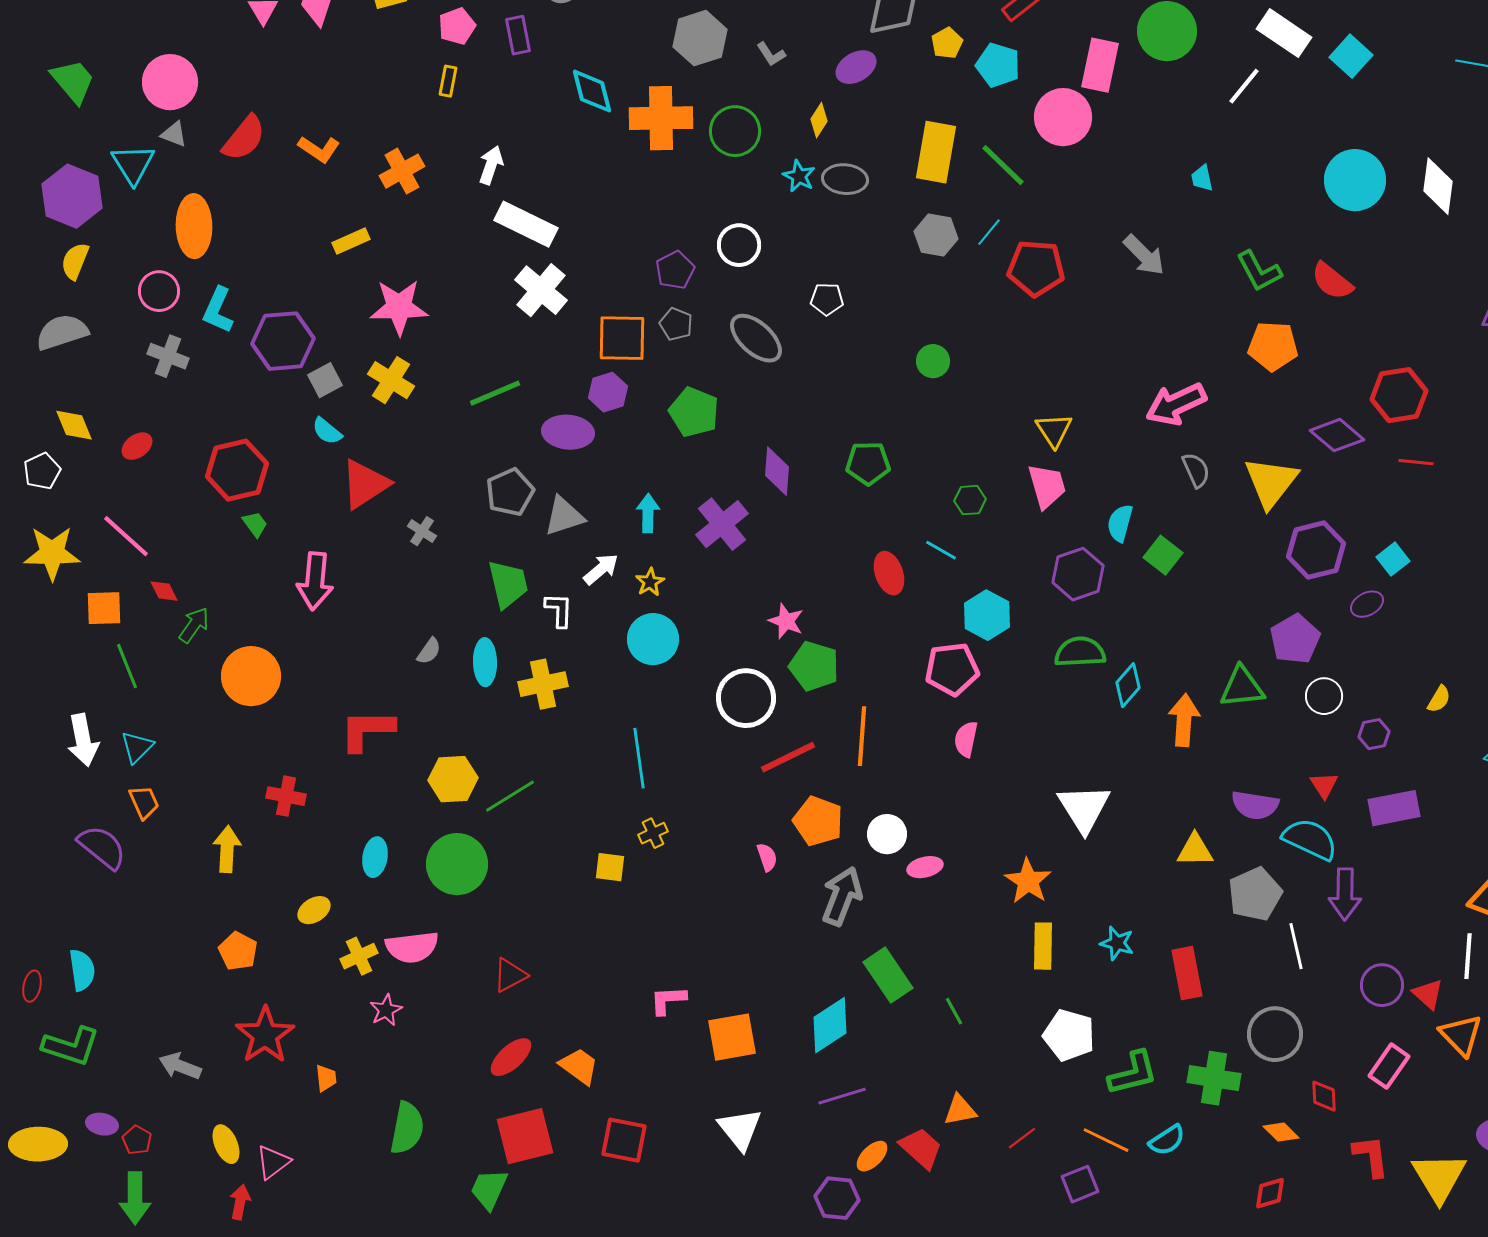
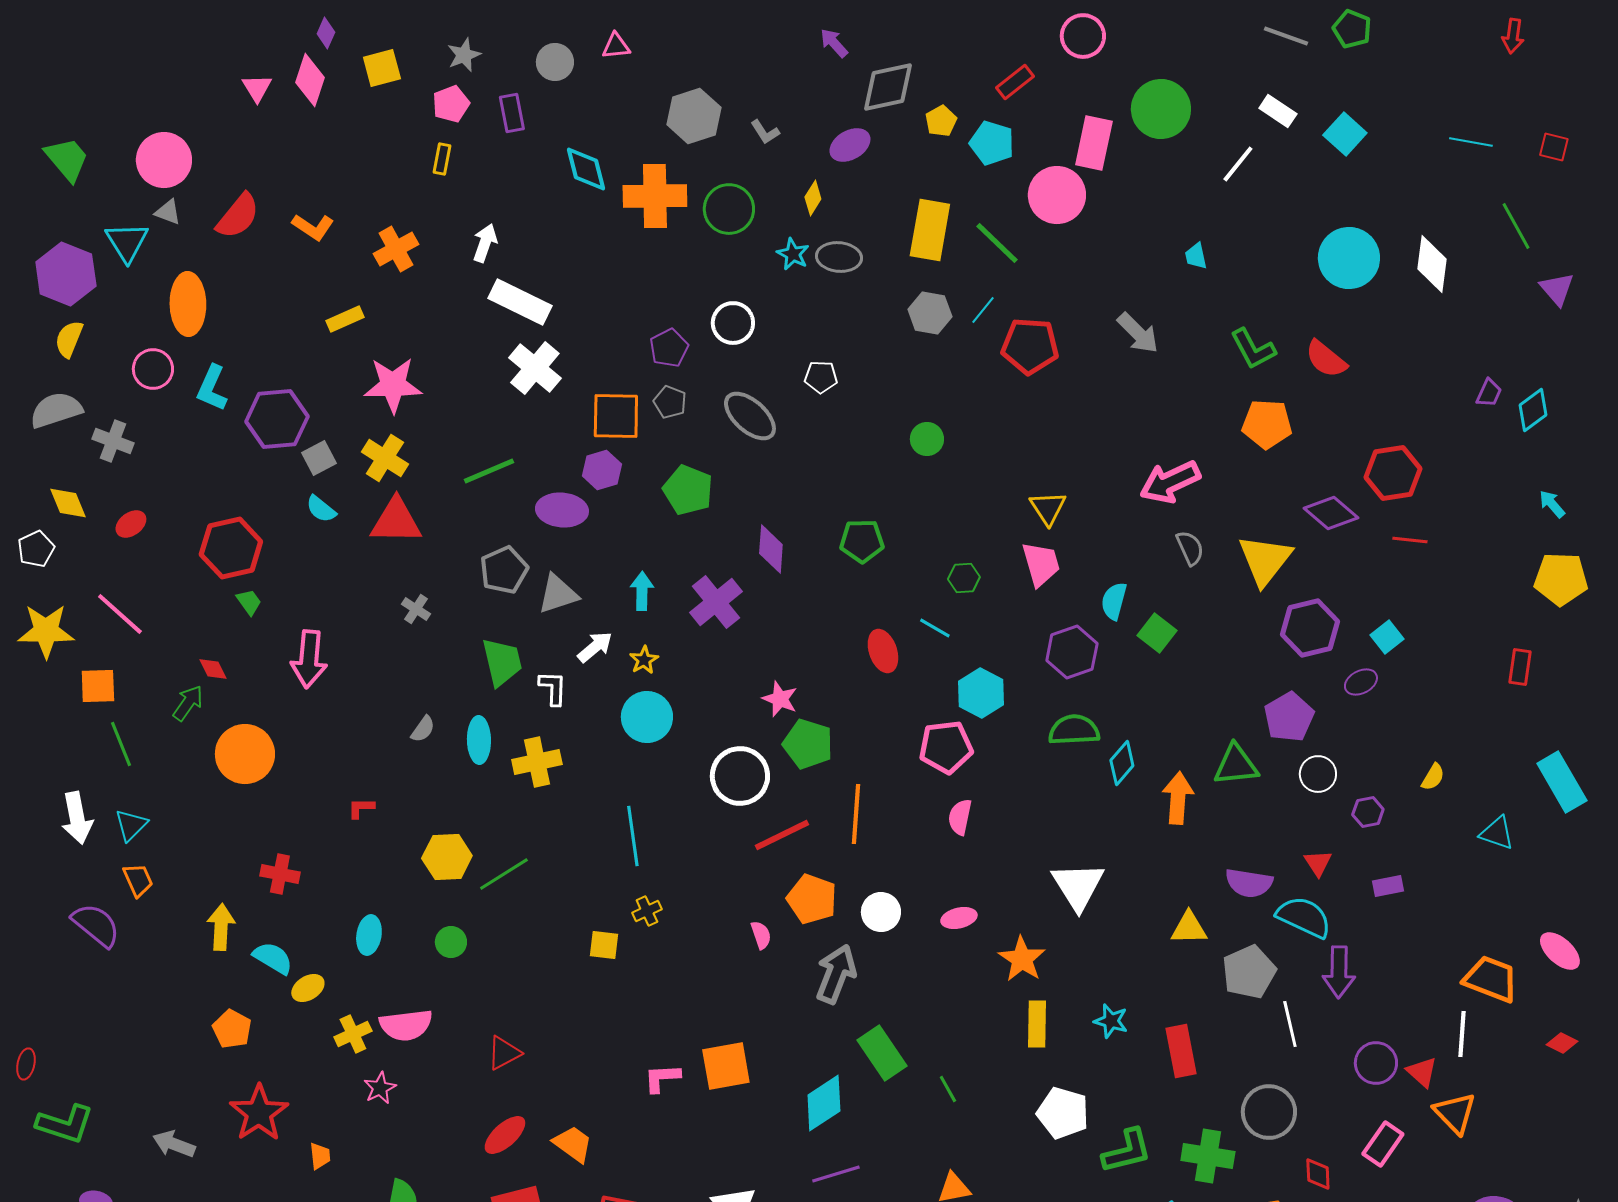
white rectangle: (1284, 33) -> (1278, 111), size x0.7
gray cross: (168, 356) -> (113, 441), moved
red triangle: (365, 484) -> (396, 521), moved, turned 34
red diamond: (164, 591) -> (213, 669), moved
red L-shape: (367, 730) -> (361, 808), size x0.5
purple rectangle: (1394, 808) -> (1388, 886), size x0.6
green circle: (457, 864) -> (451, 942), size x0.5
pink ellipse: (925, 867) -> (959, 918), moved
cyan semicircle: (82, 970) -> (273, 958), moved, turned -51
orange square: (732, 1037) -> (726, 1066), moved

